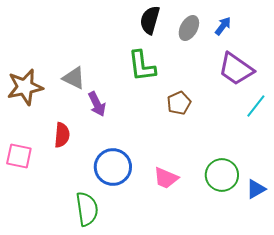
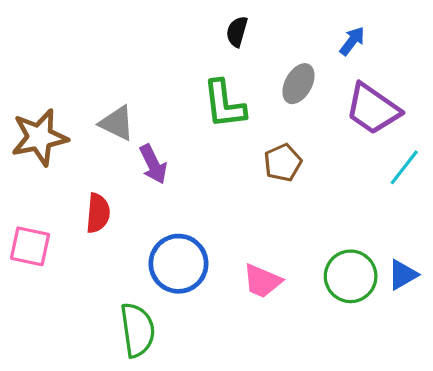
black semicircle: (150, 20) -> (237, 32), size x0.7
gray ellipse: (189, 28) -> (298, 84), moved
blue triangle: (256, 189) -> (403, 275), moved

